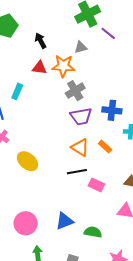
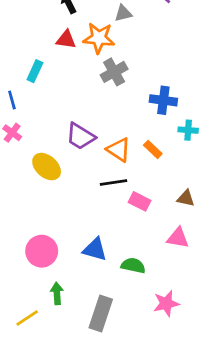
purple trapezoid: (81, 116) -> (80, 136), moved, turned 40
blue triangle: (65, 221) -> (95, 249), turned 36

